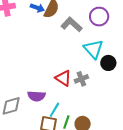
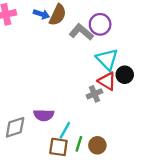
purple circle: (99, 17) -> (100, 24), moved
red triangle: (63, 78) -> (107, 81), moved

